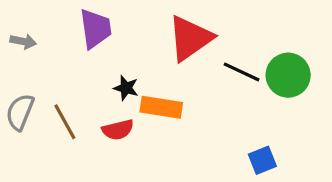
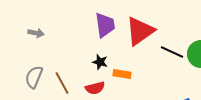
purple trapezoid: (95, 29) -> (105, 25), moved
orange rectangle: (161, 107) -> (122, 74), size x0.7

